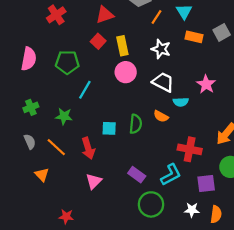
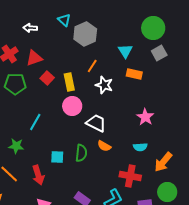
red triangle: (105, 15) -> (34, 58), moved
orange line: (157, 17) -> (92, 66), moved
gray square: (222, 32) -> (159, 53), moved
green pentagon: (67, 62) -> (15, 84), moved
white trapezoid: (163, 82) -> (96, 123), moved
cyan semicircle: (181, 102) -> (140, 147), moved

